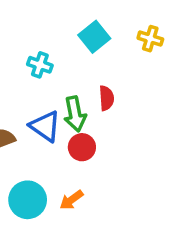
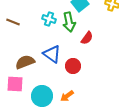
red semicircle: (106, 98) -> (87, 38), turned 40
green arrow: (75, 114) -> (69, 22), moved

